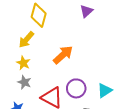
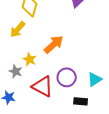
yellow star: (23, 63) -> (30, 59), moved

